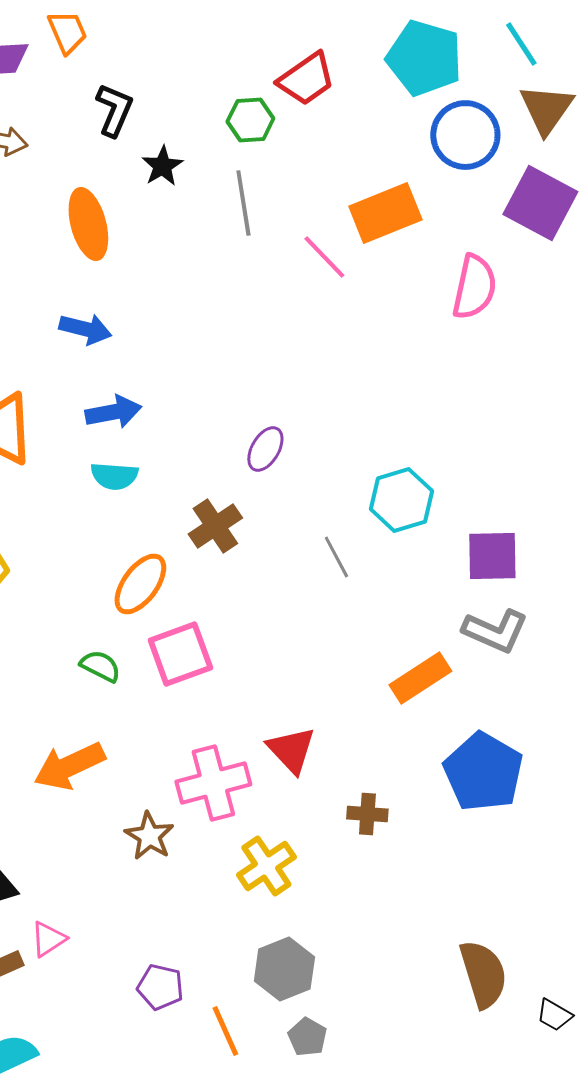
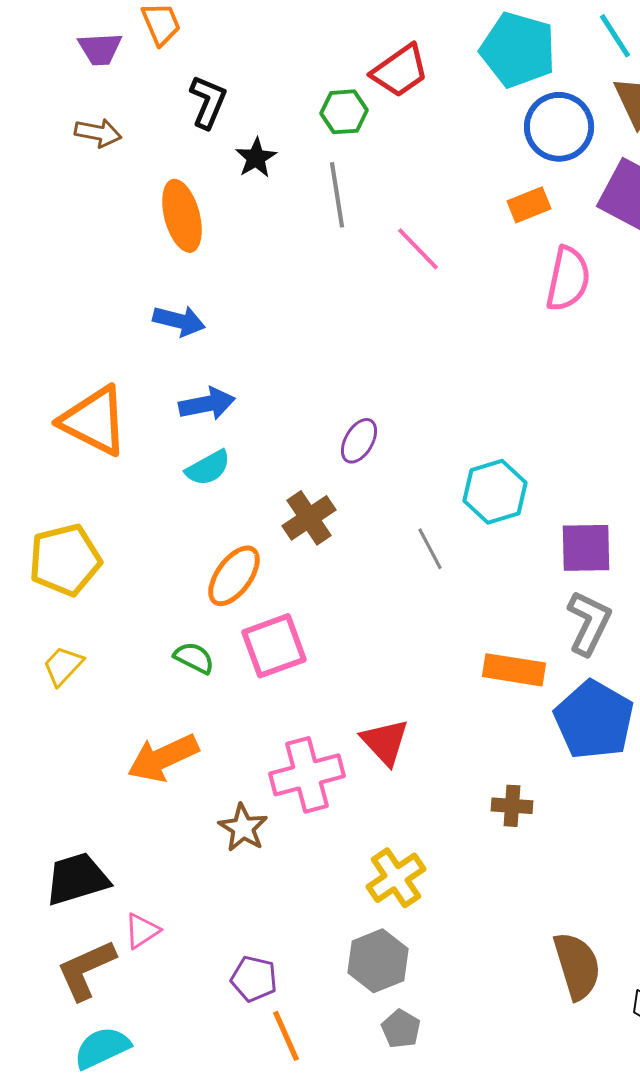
orange rectangle: (385, 213) -> (529, 205), moved, size x0.6
cyan semicircle: (114, 476) -> (208, 468), turned -33
gray L-shape: (495, 631) -> (589, 623), turned -88
orange rectangle: (420, 678) -> (514, 670), turned 42
blue pentagon: (483, 772) -> (594, 720), moved
brown cross: (367, 814) -> (512, 806), moved
yellow cross: (266, 866) -> (396, 878), moved
orange line: (225, 1031) -> (286, 1036), moved

